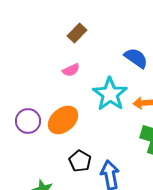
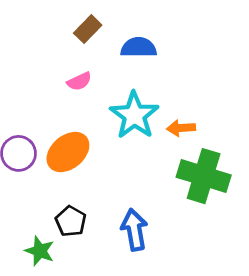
blue semicircle: (136, 58) -> (139, 47), moved, turned -35
black pentagon: (80, 161) -> (71, 221), moved

